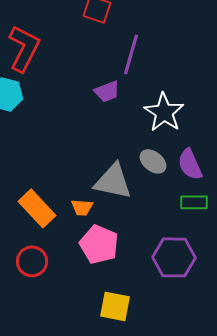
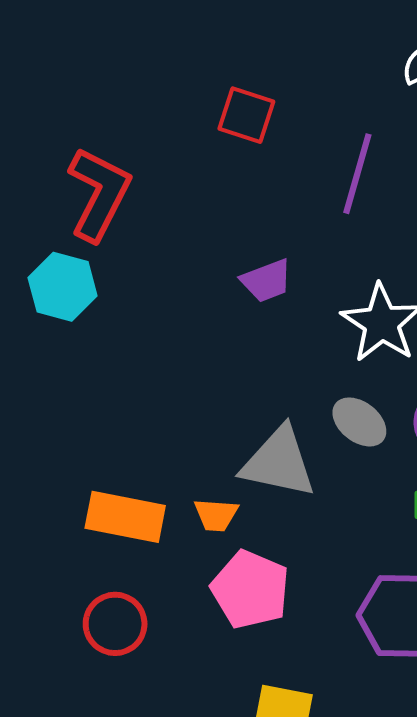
purple line: (131, 54) -> (357, 174), moved
orange rectangle: (37, 208) -> (125, 517), turned -36

